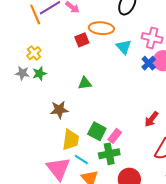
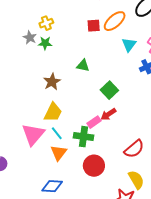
orange ellipse: (101, 28) -> (115, 21), turned -65
brown star: (59, 110) -> (52, 82), turned 30
red arrow: (151, 119) -> (108, 114), moved
green square: (97, 131) -> (109, 90), moved

